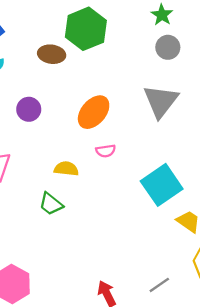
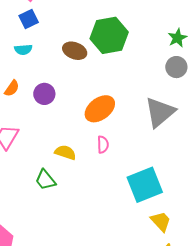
pink semicircle: (106, 151) -> (103, 145), turned -96

